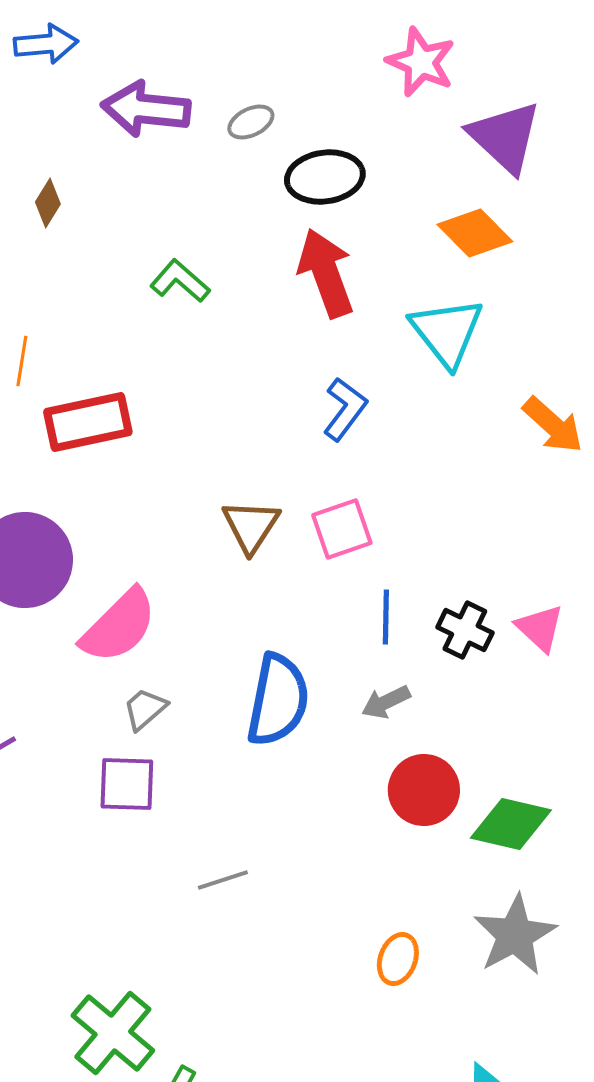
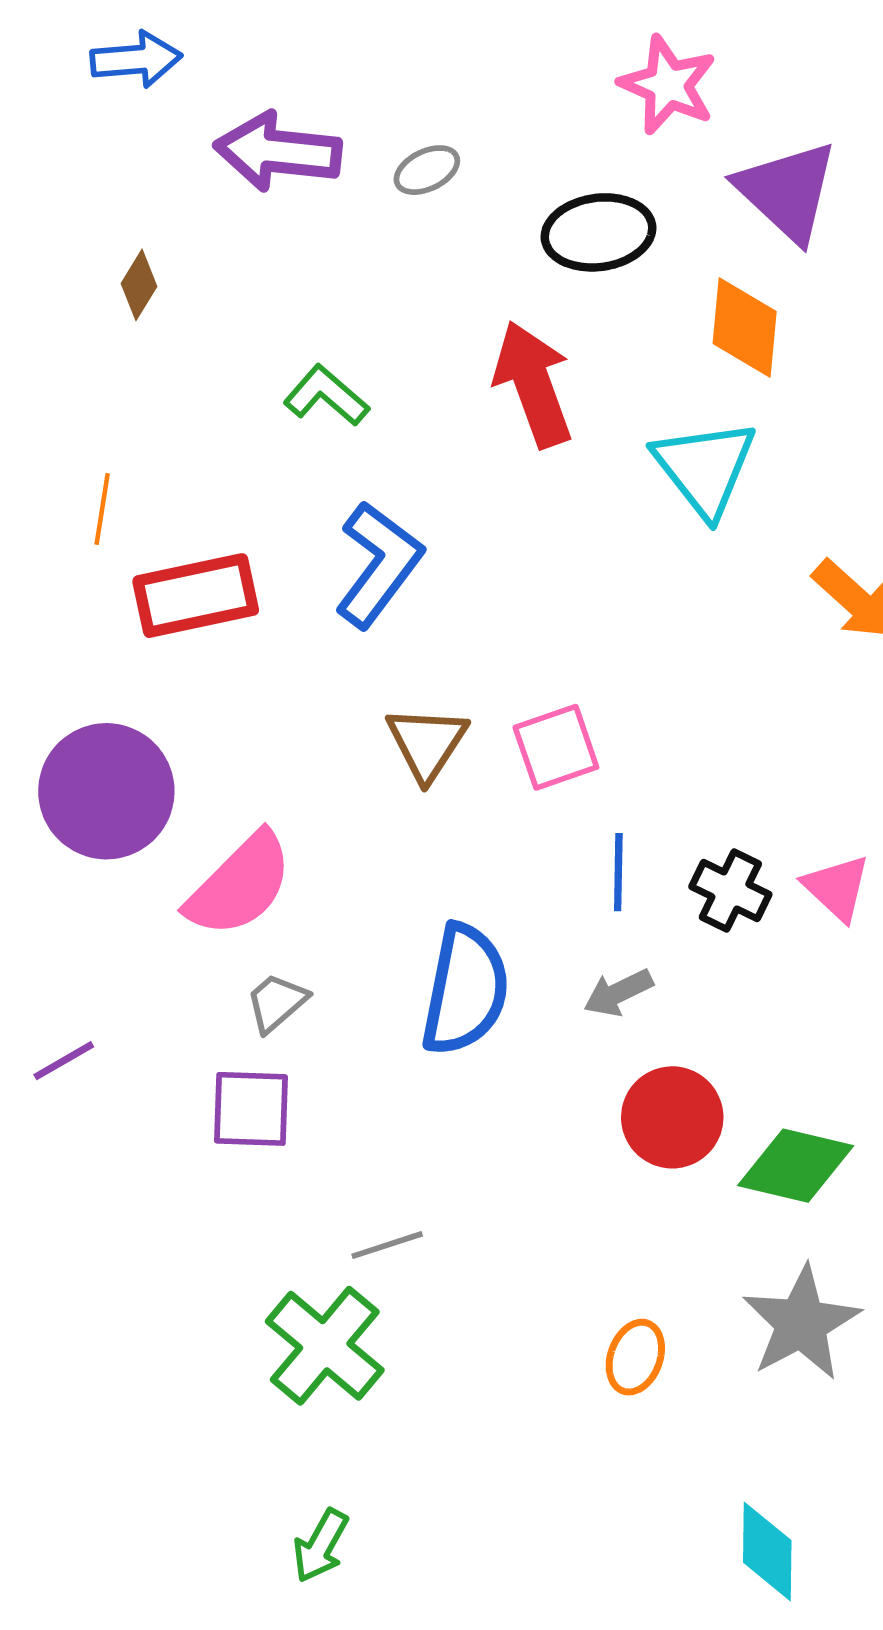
black ellipse: (325, 177) -> (598, 232), moved
orange diamond: (475, 233) -> (745, 327), turned 50
blue L-shape: (345, 409) -> (379, 564), moved, size x1.4
green cross: (113, 1033) -> (325, 1346), moved

